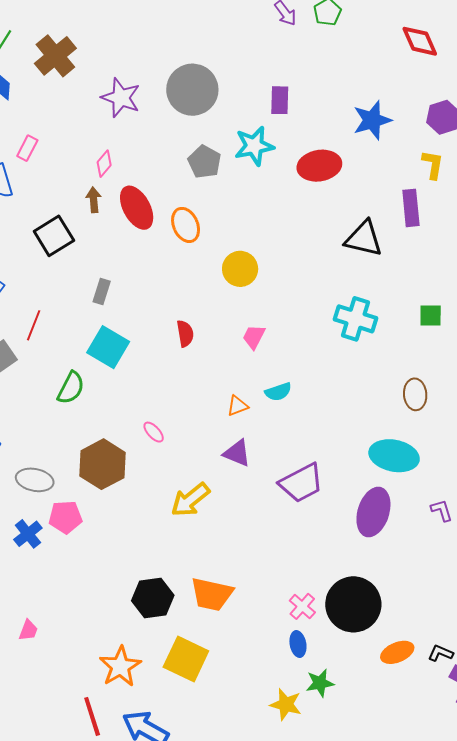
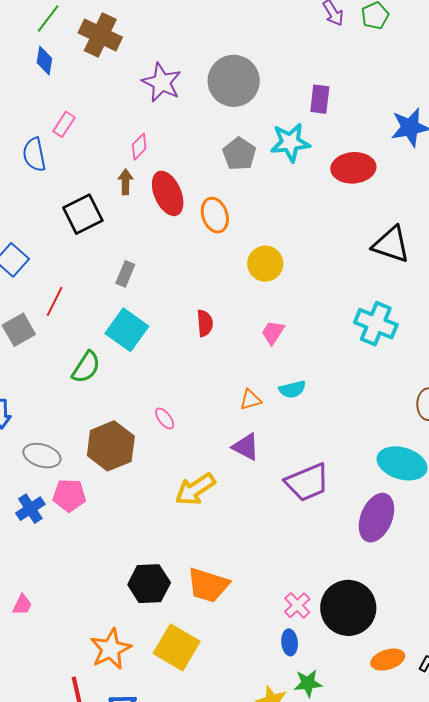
brown cross: (55, 56) -> (100, 35), turned -30

